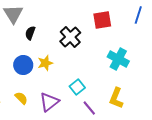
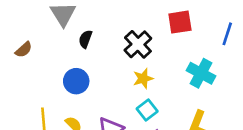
blue line: (138, 15) -> (227, 34), moved
yellow star: (45, 63) -> (143, 79), moved

